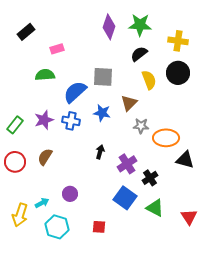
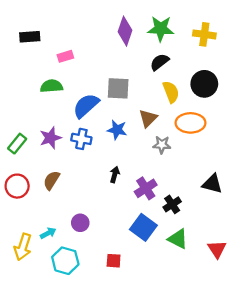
black rectangle: (26, 32) -> (30, 37), turned 36
yellow cross: (178, 41) -> (204, 34), moved
orange ellipse: (166, 138) -> (190, 123), moved

